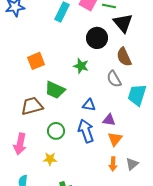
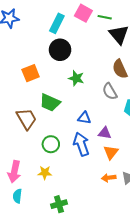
black circle: (97, 38) -> (60, 50), moved
brown trapezoid: (32, 106) -> (26, 119), turned 75
pink arrow: (20, 144) -> (14, 172), moved
orange arrow: (113, 164) -> (109, 178), turned 80

